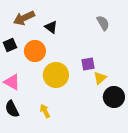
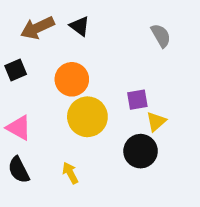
black triangle: (51, 27) -> (80, 26), moved
orange circle: (35, 51) -> (72, 79), moved
black circle: (114, 97) -> (141, 151), moved

